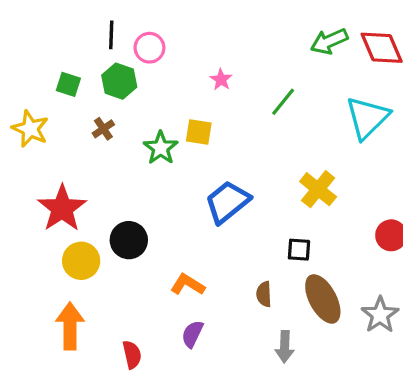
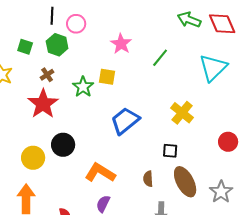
green arrow: (329, 41) -> (189, 20), turned 45
pink star: (221, 80) -> (121, 44), size x1.5
red star: (62, 208) -> (43, 104), moved
orange L-shape: (188, 285) -> (100, 173), size x1.4

